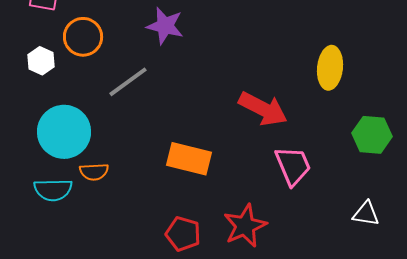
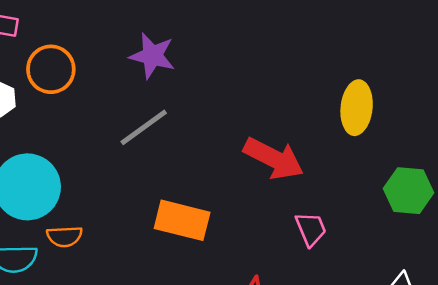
gray line: (128, 82) -> (144, 127), moved
pink trapezoid: (293, 166) -> (311, 229), size x0.7

